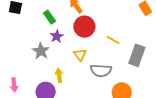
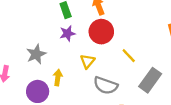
gray star: (41, 51) -> (36, 54), moved

